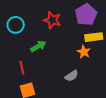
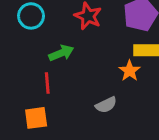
red line: (22, 68) -> (47, 83), moved

